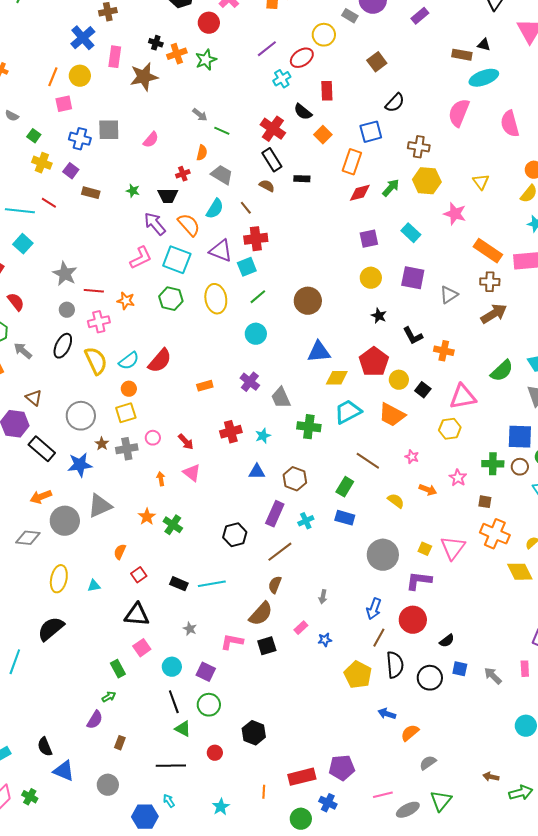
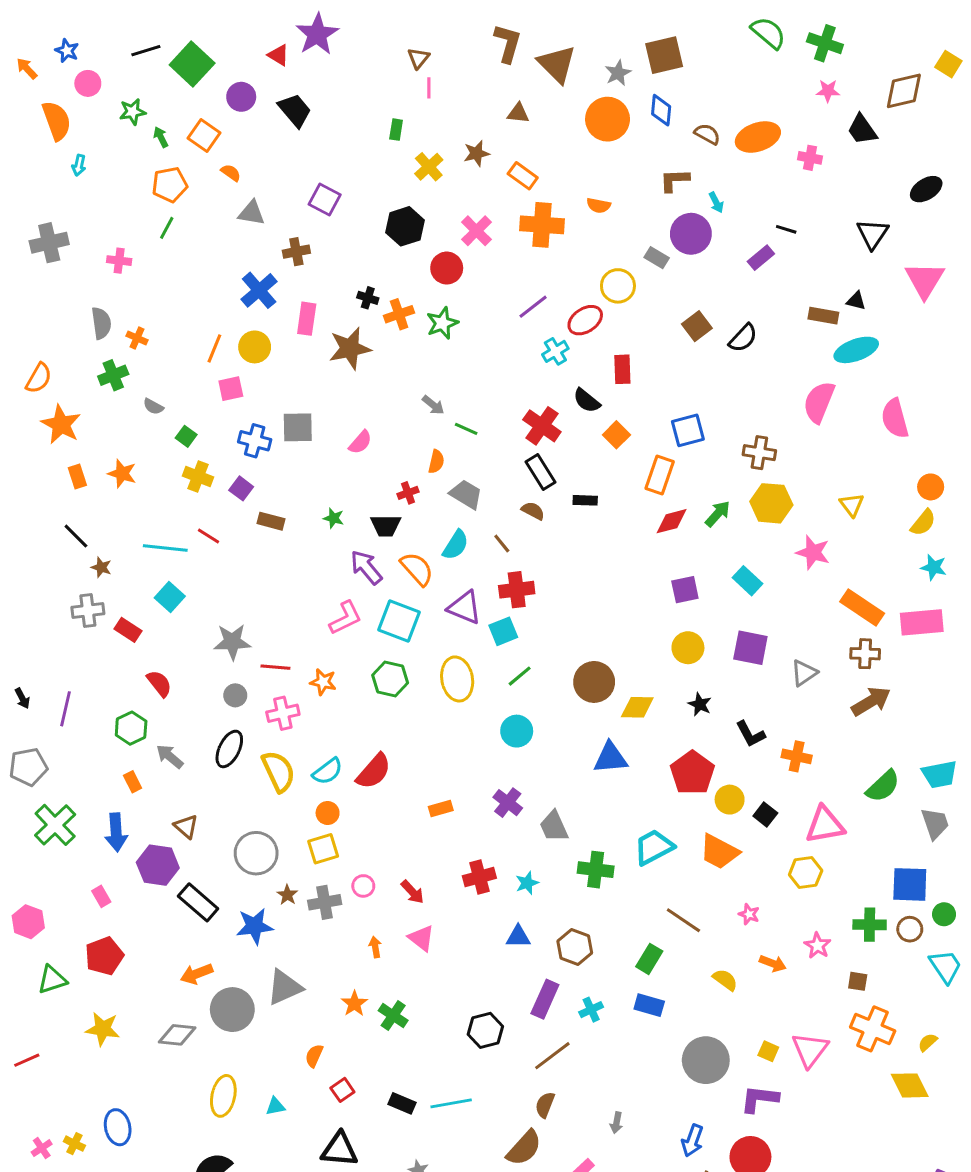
black semicircle: (395, 103) -> (743, 338), moved
gray star: (65, 274) -> (232, 642), turned -30
yellow diamond: (337, 378) -> (637, 707), moved

